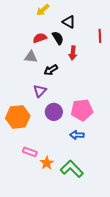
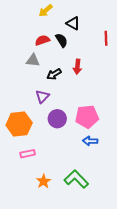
red arrow: (73, 53) -> (77, 67), moved
blue arrow: (77, 135) -> (90, 141), moved
pink rectangle: (30, 152) -> (28, 154), moved, turned -32
orange star: (47, 163) -> (43, 181), moved

